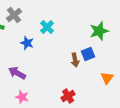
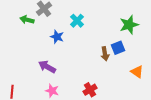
orange triangle: (107, 78) -> (137, 72), turned -32
red cross: (68, 96) -> (90, 90), moved

